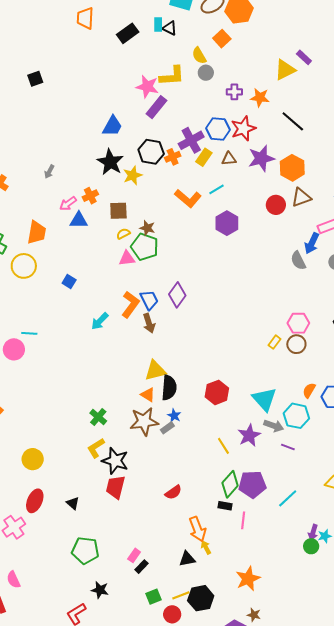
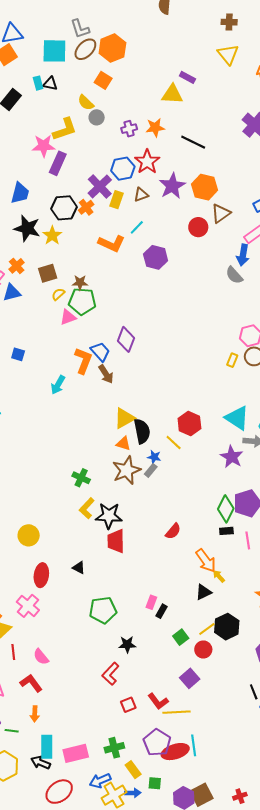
yellow triangle: (285, 70) -> (172, 94), turned 45
yellow line: (223, 446) -> (174, 443), moved

